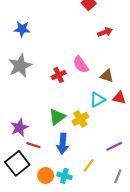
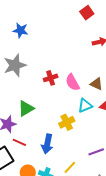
pink semicircle: (81, 65) -> (72, 82), moved
green triangle: (57, 117) -> (26, 108), moved

